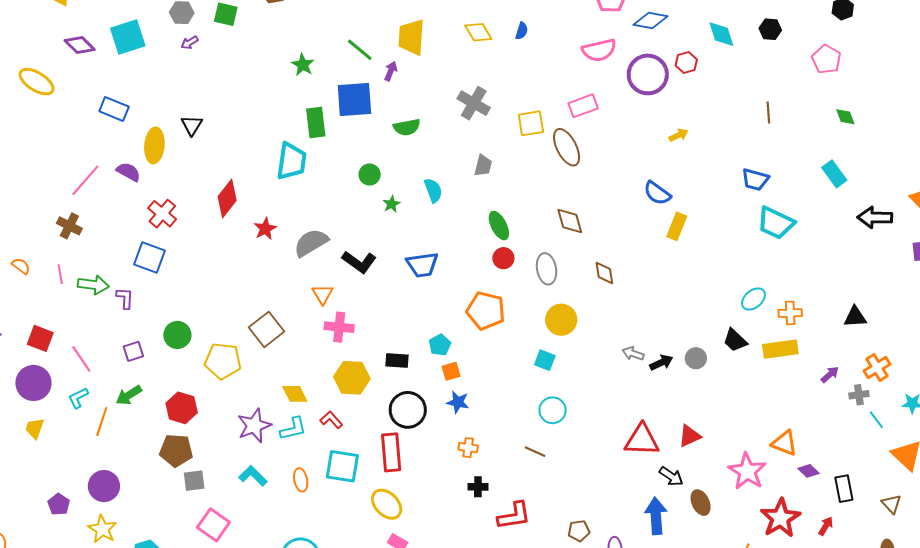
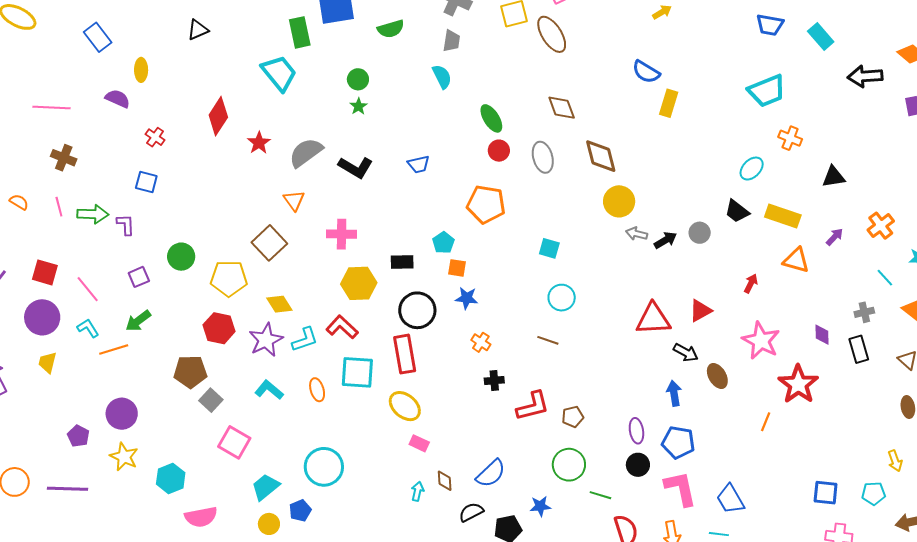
blue rectangle: (114, 109) -> (98, 37), turned 36
black triangle: (192, 125) -> (198, 30), moved, turned 40
yellow ellipse: (154, 145) -> (141, 70), size x0.7
cyan trapezoid: (292, 161) -> (279, 73), turned -42
gray trapezoid: (483, 166) -> (452, 41), moved
pink line: (85, 180) -> (51, 108), moved, turned 57
blue trapezoid: (755, 180) -> (770, 25), moved
cyan semicircle: (433, 190) -> (442, 77), moved
green star: (392, 204) -> (359, 106), moved
red cross: (162, 214) -> (155, 137), size x0.7
cyan trapezoid: (776, 223) -> (767, 91), turned -42
blue square: (149, 258) -> (146, 182), size x0.7
blue trapezoid: (422, 265) -> (419, 164), size x0.7
brown diamond: (604, 273) -> (601, 156), size x1.5
orange triangle: (323, 294) -> (294, 200), moved
orange cross: (790, 313) -> (790, 138), moved, turned 30
black triangle: (855, 317) -> (833, 177), moved
yellow circle: (561, 320) -> (619, 201), moved
yellow rectangle: (780, 349) -> (783, 216), turned 32
orange square: (451, 371) -> (457, 268), turned 30
yellow diamond: (295, 394) -> (279, 304), moved
gray cross: (859, 395) -> (864, 312), moved
cyan L-shape: (78, 398) -> (88, 328), turned 90
red hexagon: (182, 408) -> (219, 328), moved
red L-shape: (331, 420) -> (342, 327), size x1.4
orange line: (102, 421) -> (114, 350), turned 60
orange triangle: (784, 443) -> (796, 260), moved
orange cross: (468, 448) -> (481, 342), turned 30
purple diamond: (809, 471) -> (822, 335), turned 50
gray square: (194, 481) -> (211, 400), turned -35
blue arrow: (656, 516) -> (674, 393), size x0.7
red arrow: (826, 526) -> (751, 284), moved
brown pentagon: (579, 531) -> (573, 417), moved

